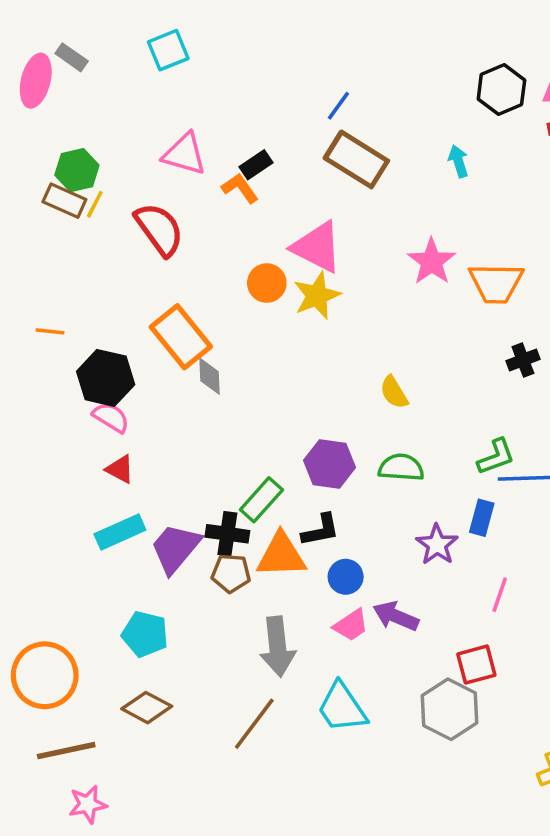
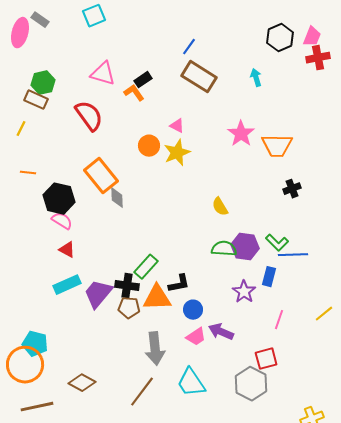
yellow line: (95, 204) -> (21, 129), moved
pink triangle: (317, 247) -> (177, 126), size x0.5
green L-shape: (496, 457) -> (277, 243), turned 65
purple hexagon: (329, 464) -> (245, 247), moved
cyan pentagon: (145, 634) -> (35, 344), moved

